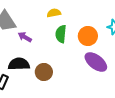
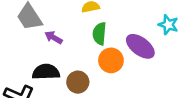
orange circle: (88, 36) -> (111, 60), moved
purple ellipse: (96, 62) -> (140, 46), moved

